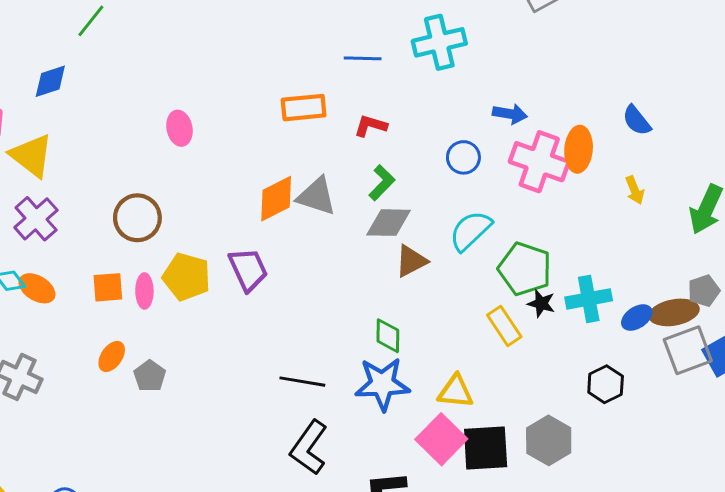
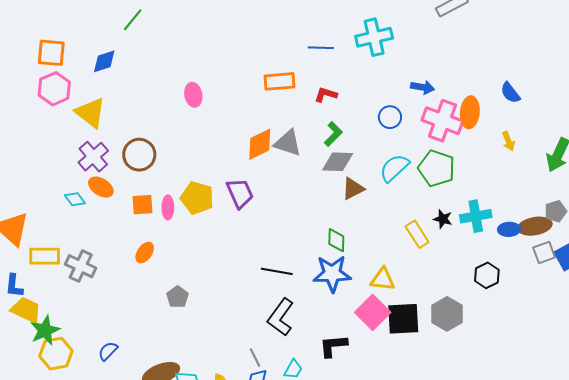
brown circle: (137, 218) -> (139, 155), moved
green pentagon: (525, 269) -> (437, 168), moved
orange ellipse: (37, 288) -> (101, 187), moved
blue ellipse: (637, 317) -> (509, 229), turned 30
gray square: (688, 350) -> (544, 252), size x0.7
gray pentagon: (150, 376) -> (178, 297), moved

